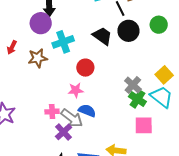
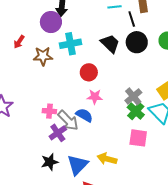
pink star: (76, 90) -> (95, 97), moved

